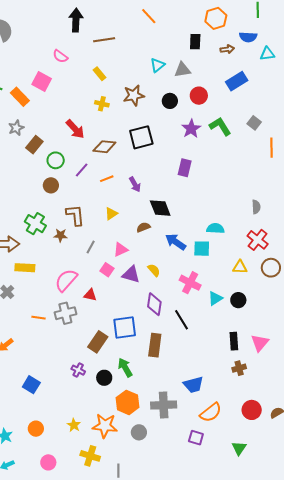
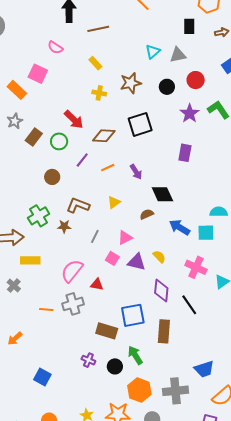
green circle: (56, 160) -> (59, 141), moved
brown L-shape: (75, 215) -> (78, 205), turned -60
green cross: (35, 224) -> (39, 216), turned 30
brown rectangle: (98, 342) -> (107, 331), turned 75

